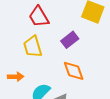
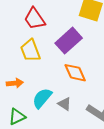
purple rectangle: (70, 40) -> (69, 41), size x1.4

